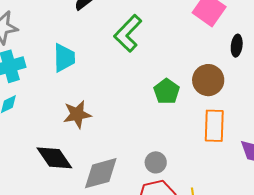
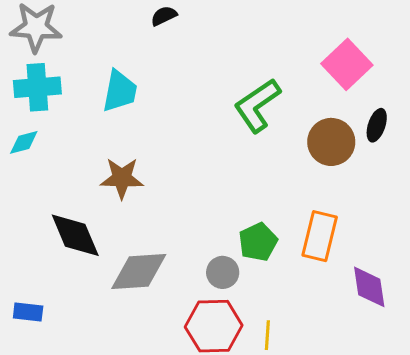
green L-shape: (128, 33) -> (257, 105), moved
brown circle: (208, 80) -> (331, 142), moved
green pentagon: (167, 91) -> (258, 242), moved

